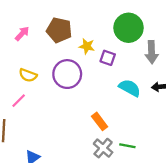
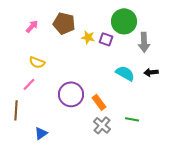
purple square: (108, 58) -> (106, 39), moved
purple circle: (67, 74) -> (71, 94), moved
green line: (127, 146) -> (132, 119), moved

